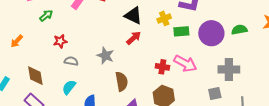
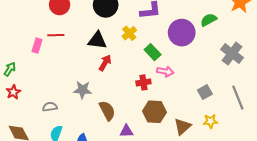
green rectangle: (181, 31) -> (153, 52), moved, turned 70
red star: (60, 41) -> (13, 92), moved
pink arrow: (185, 63) -> (165, 72), size x0.7
gray cross: (229, 69) -> (232, 54), moved, turned -35

